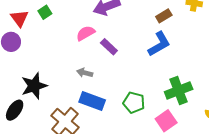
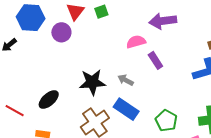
black star: (34, 86) -> (92, 82), moved

